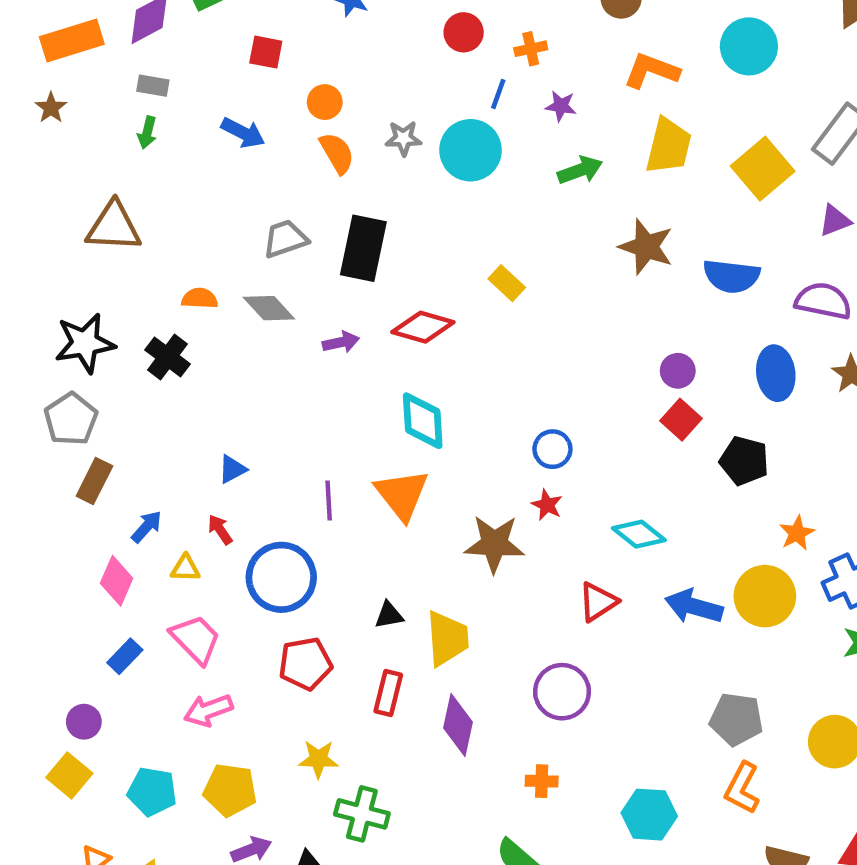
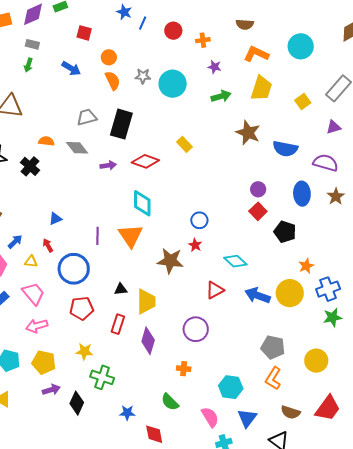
blue line: (498, 94) -> (143, 23), moved
yellow square: (763, 169) -> (303, 102), size x0.6

